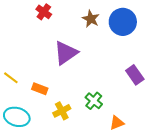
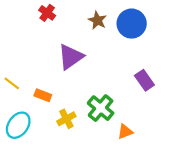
green cross: (94, 101) -> (101, 108), size x1.4
cyan ellipse: (17, 117) -> (18, 125), turned -70

